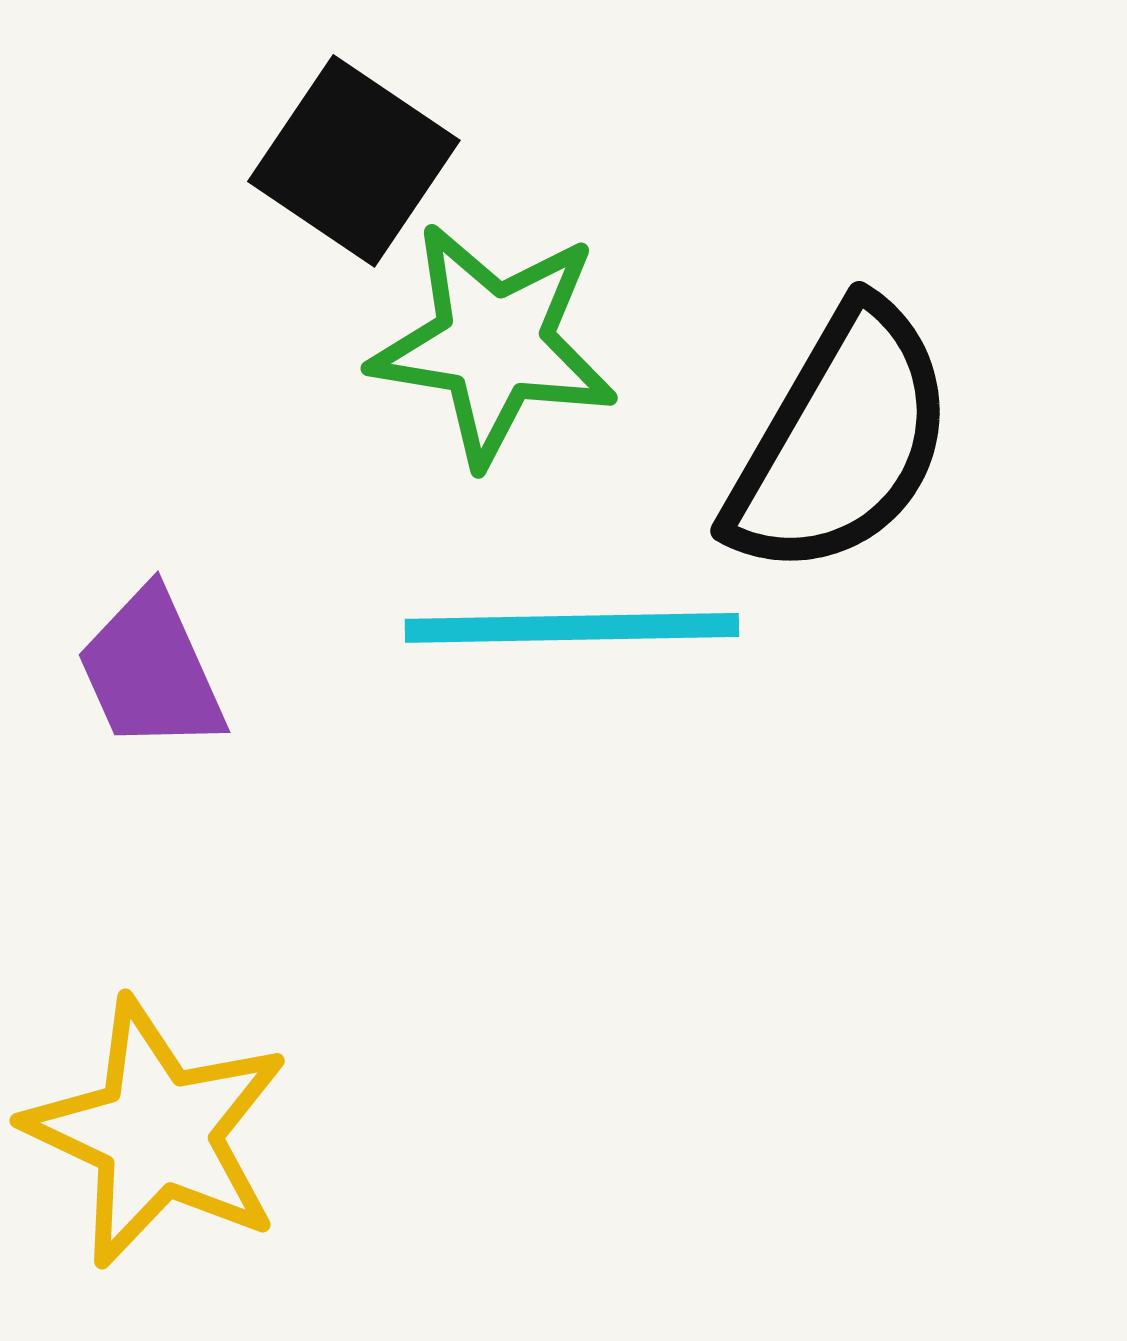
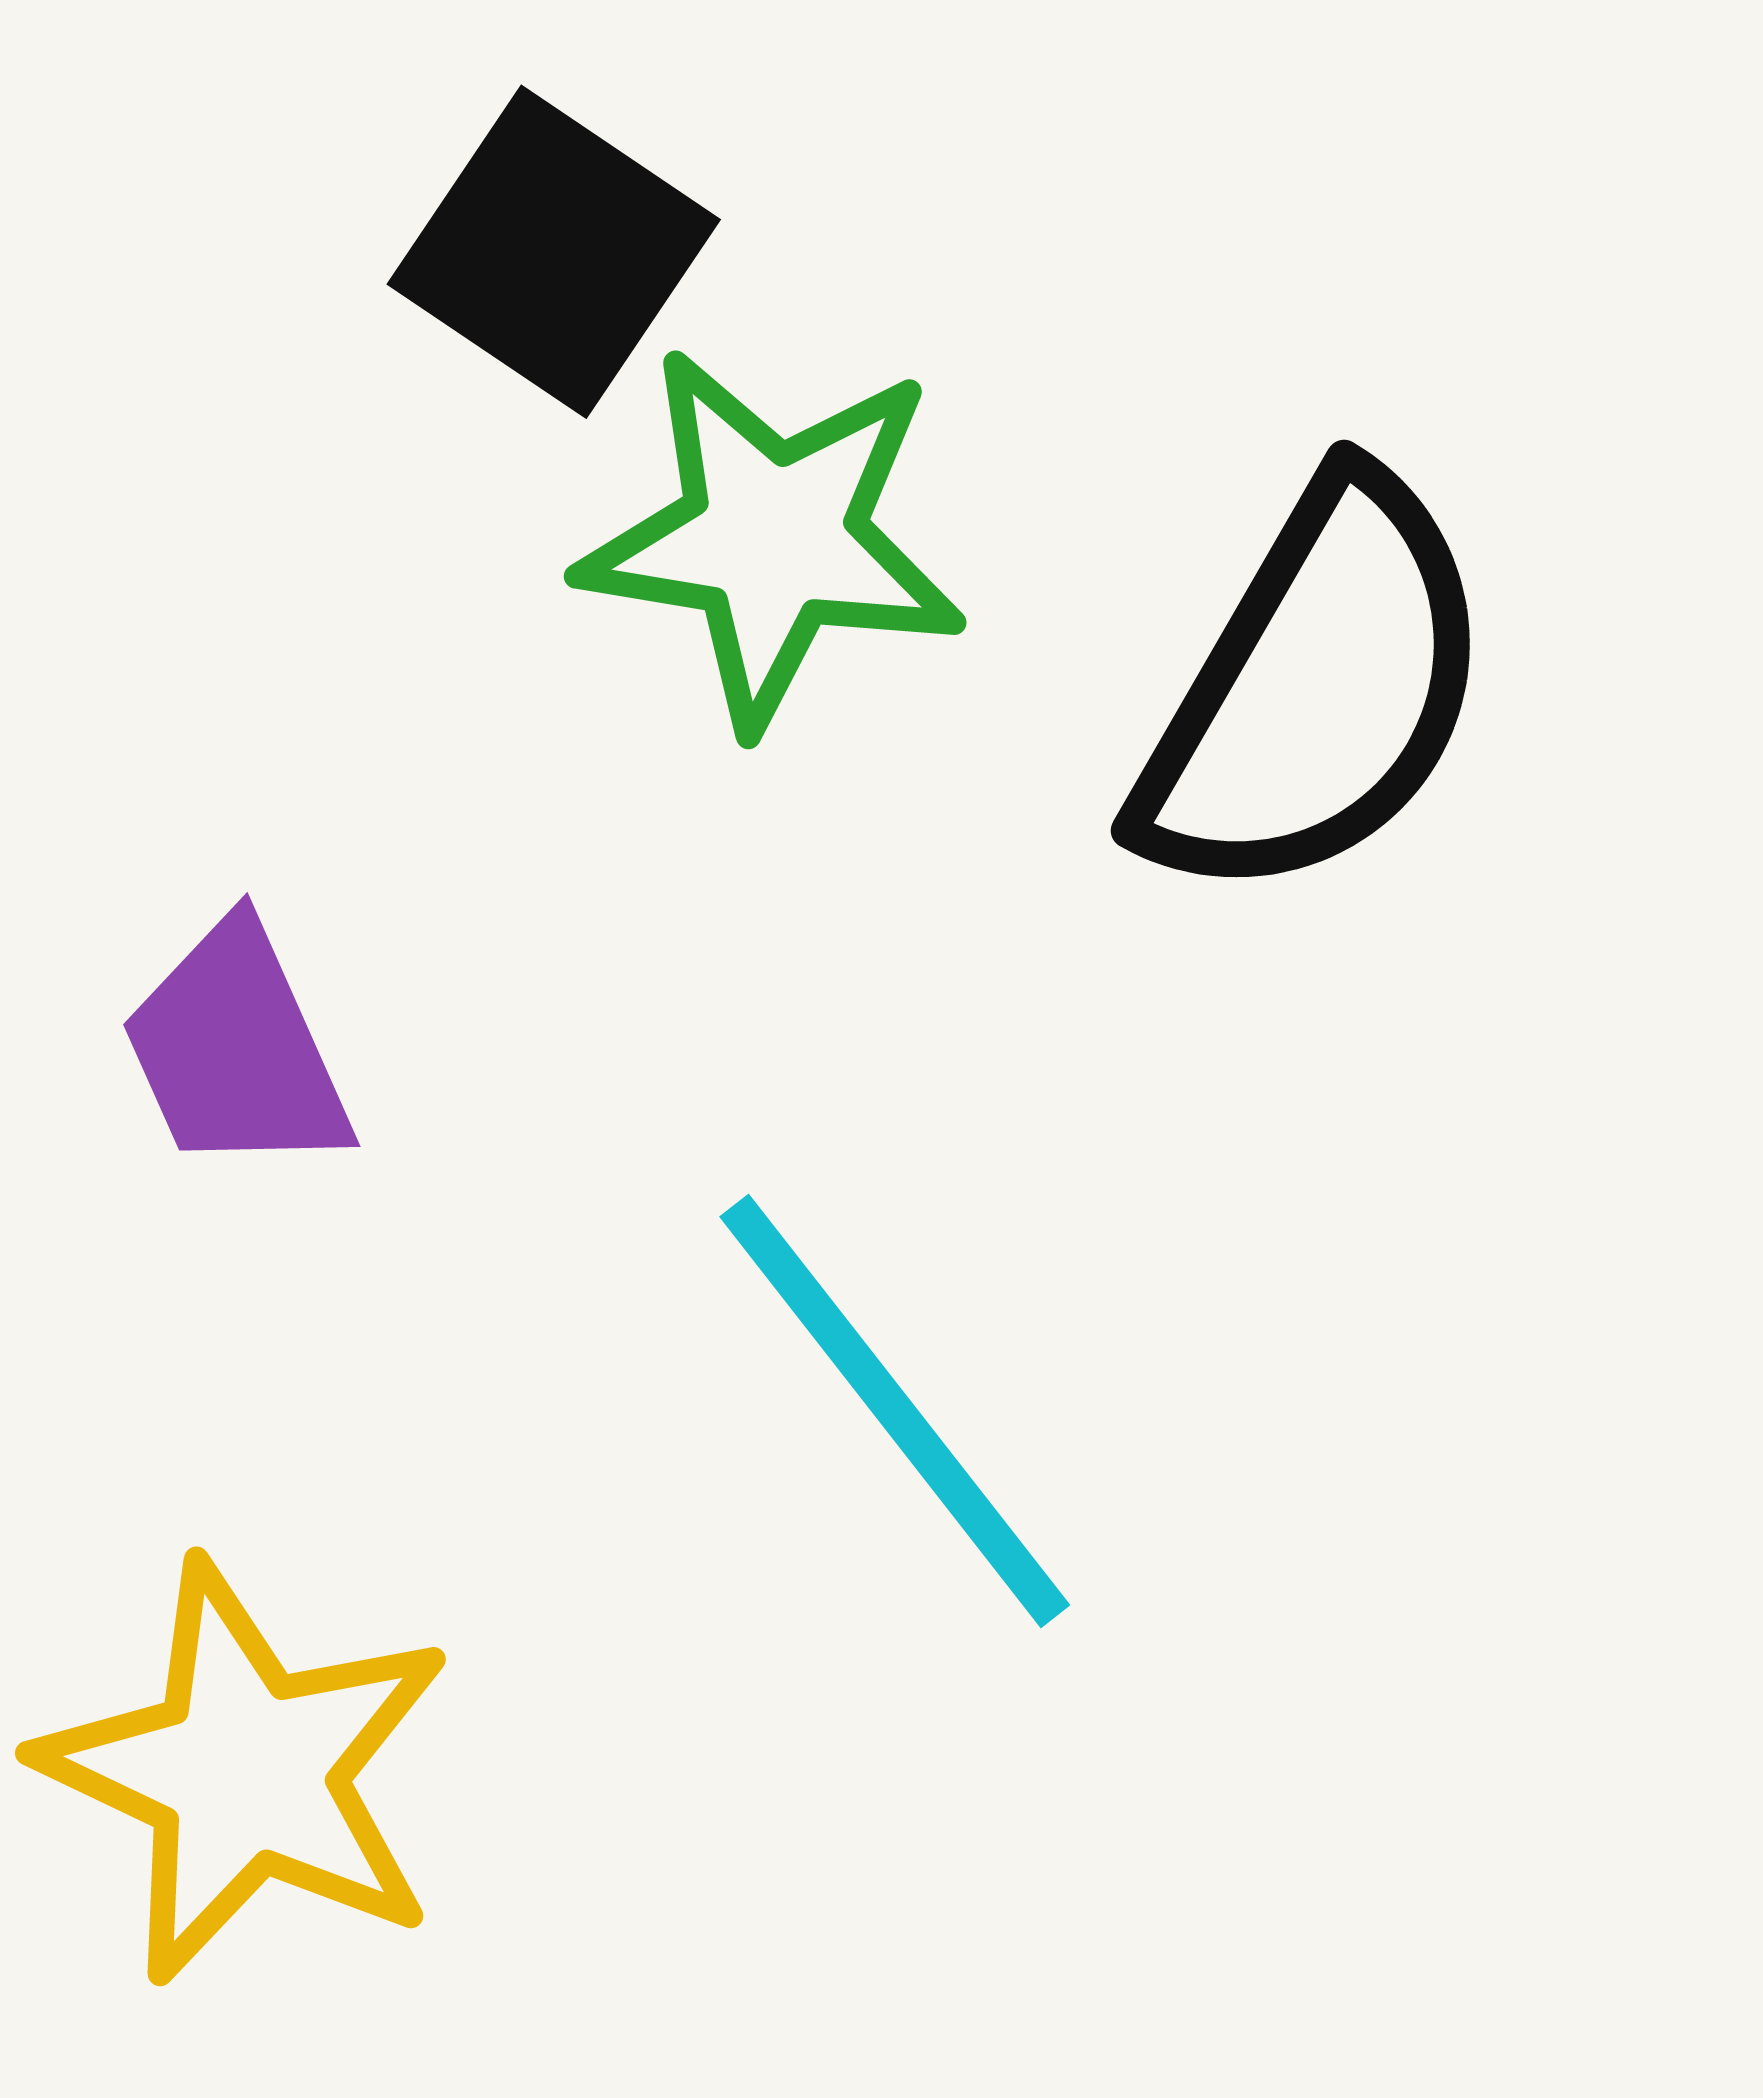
cyan line: (572, 628) -> (895, 1411), moved, turned 53

